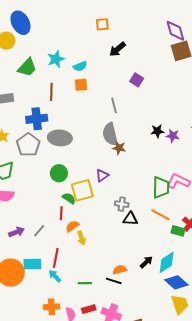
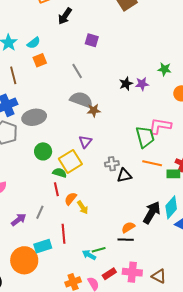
gray semicircle: (110, 134) -> (81, 100), turned 140
black arrow: (146, 262) -> (152, 213), size x1.6
cyan arrow: (55, 276) -> (89, 255), moved

